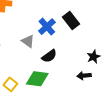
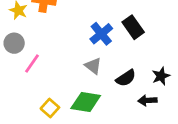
gray triangle: (28, 41) -> (93, 66), moved
black semicircle: (49, 56) -> (126, 78), moved

